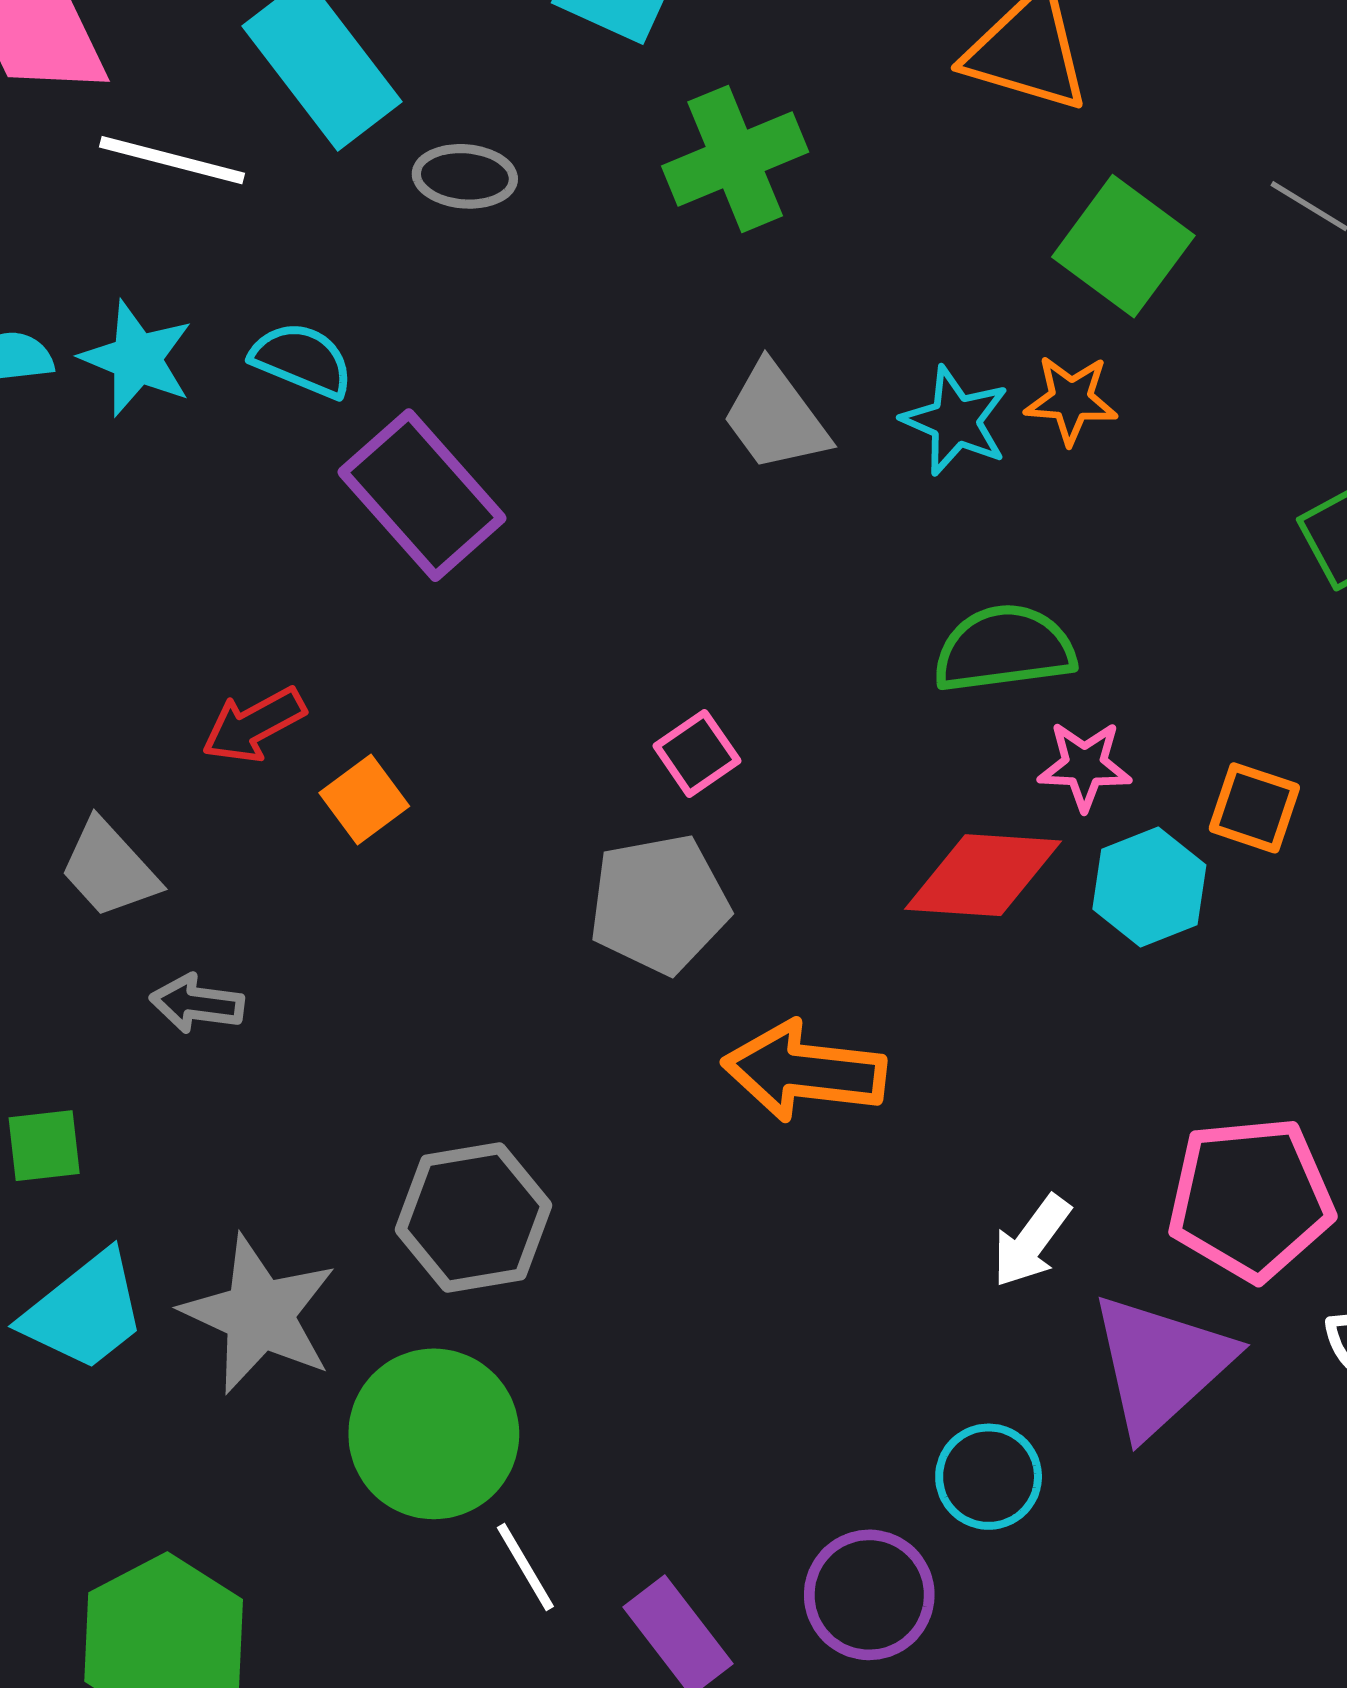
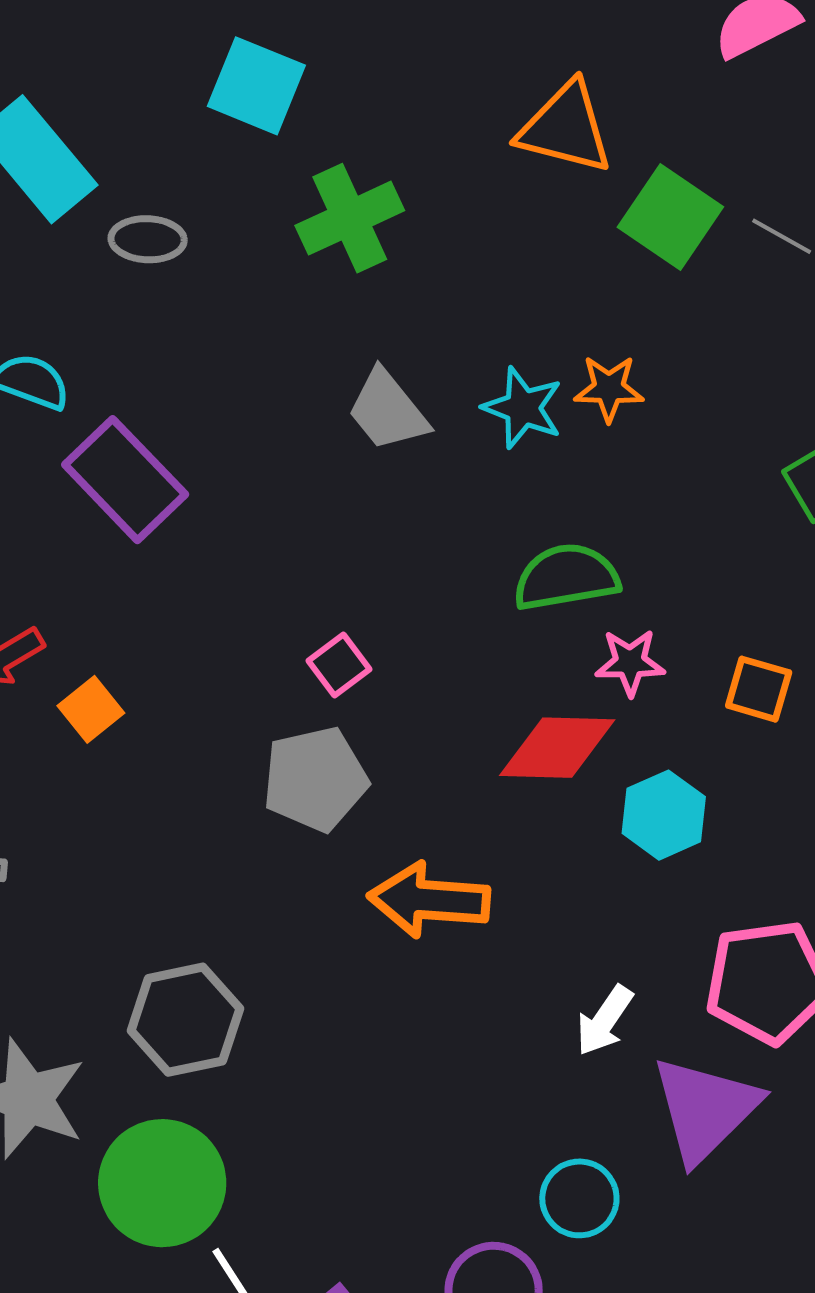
green square: (1123, 246) -> (670, 217), moved
cyan hexagon: (1149, 887) -> (664, 815), moved

